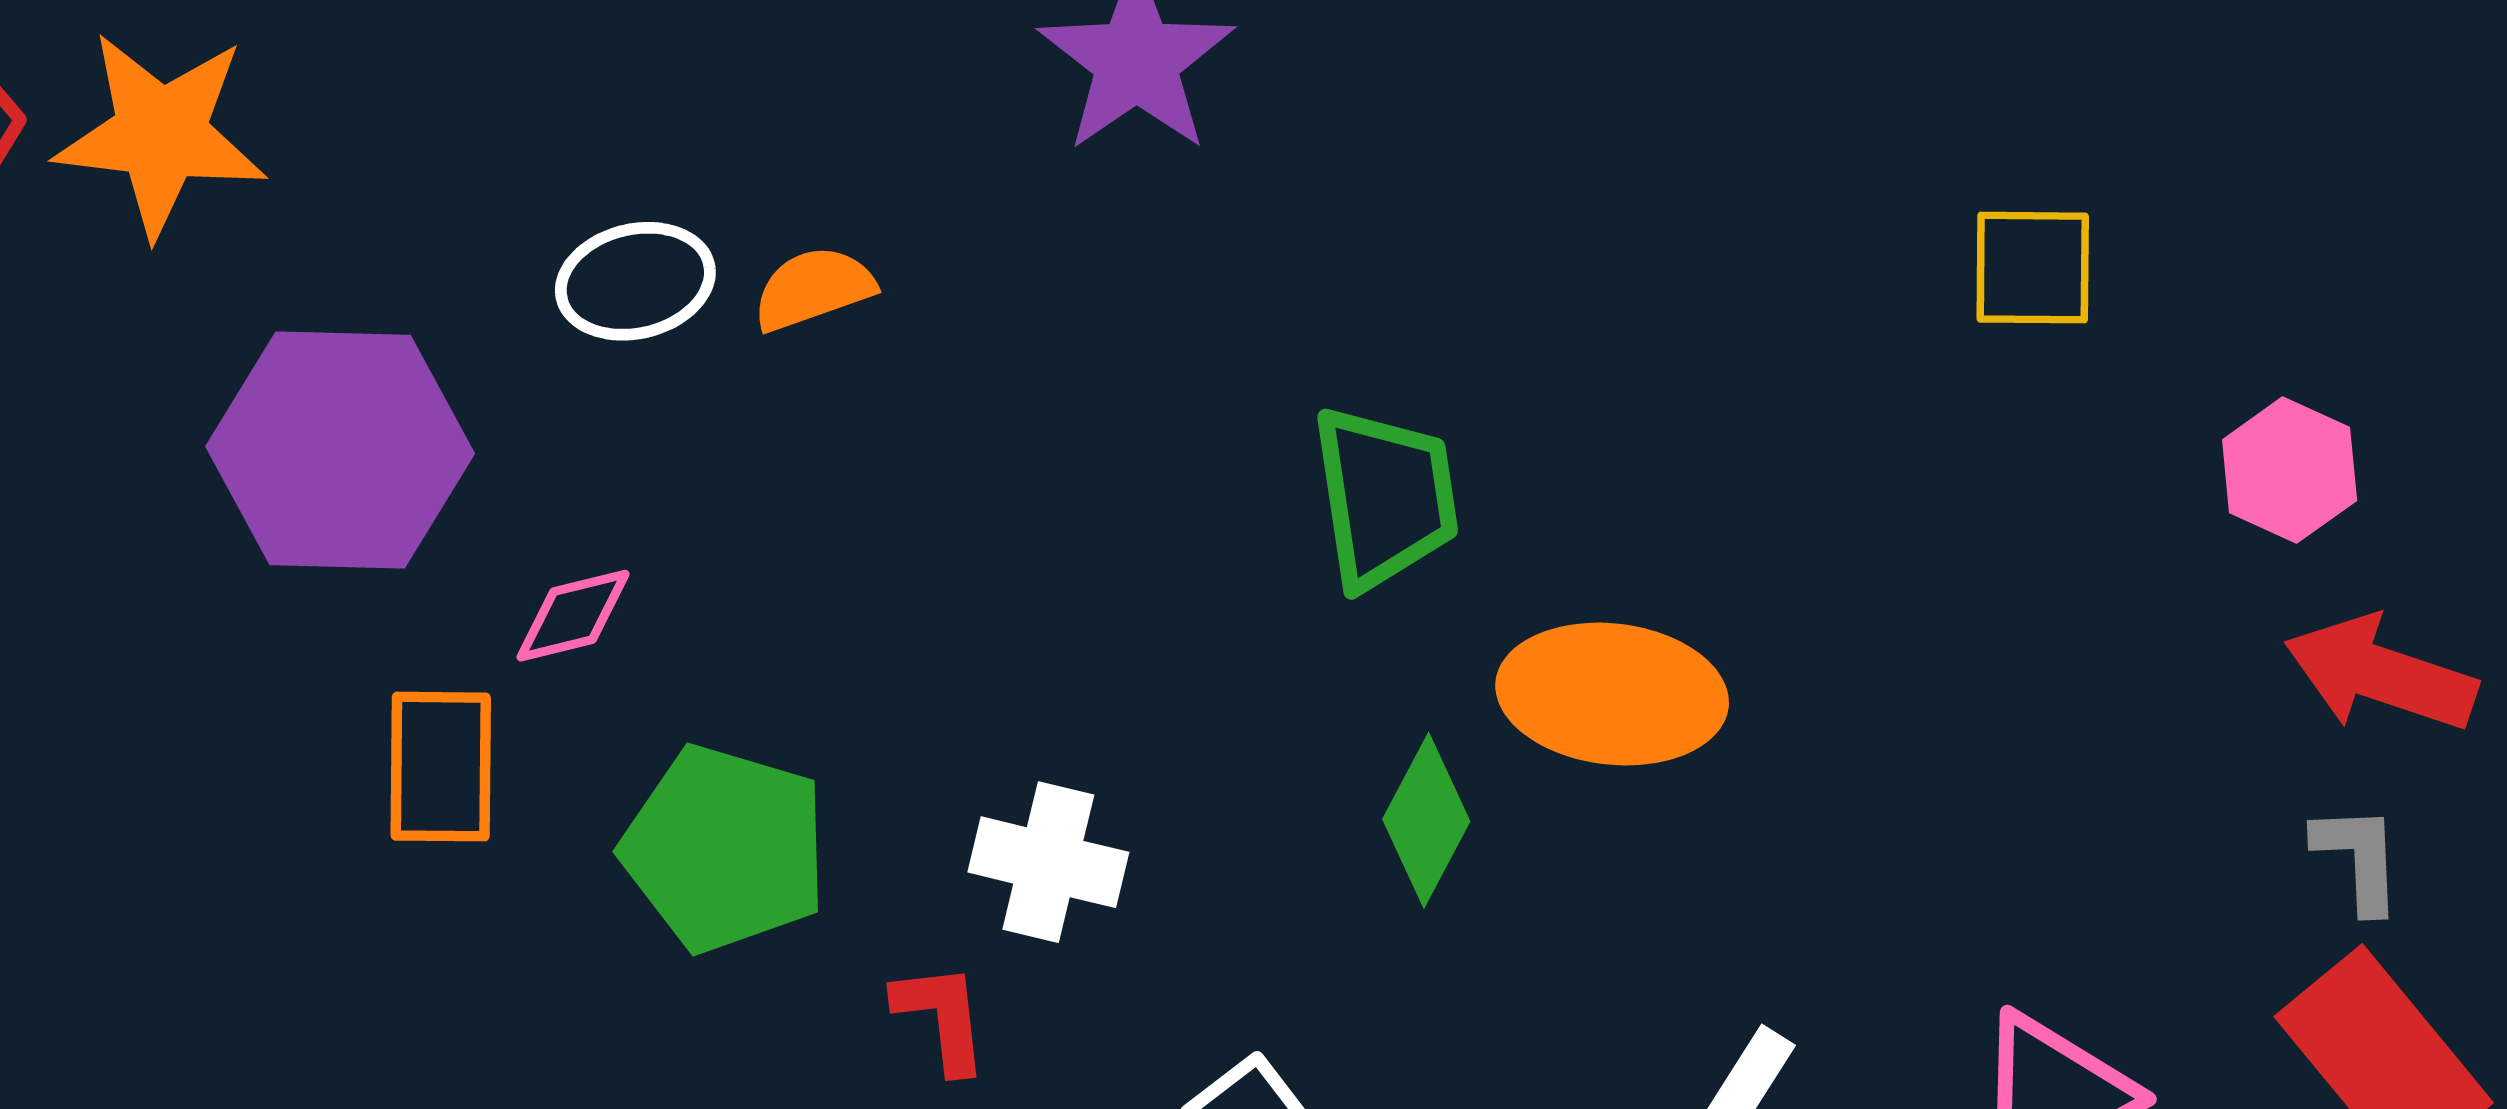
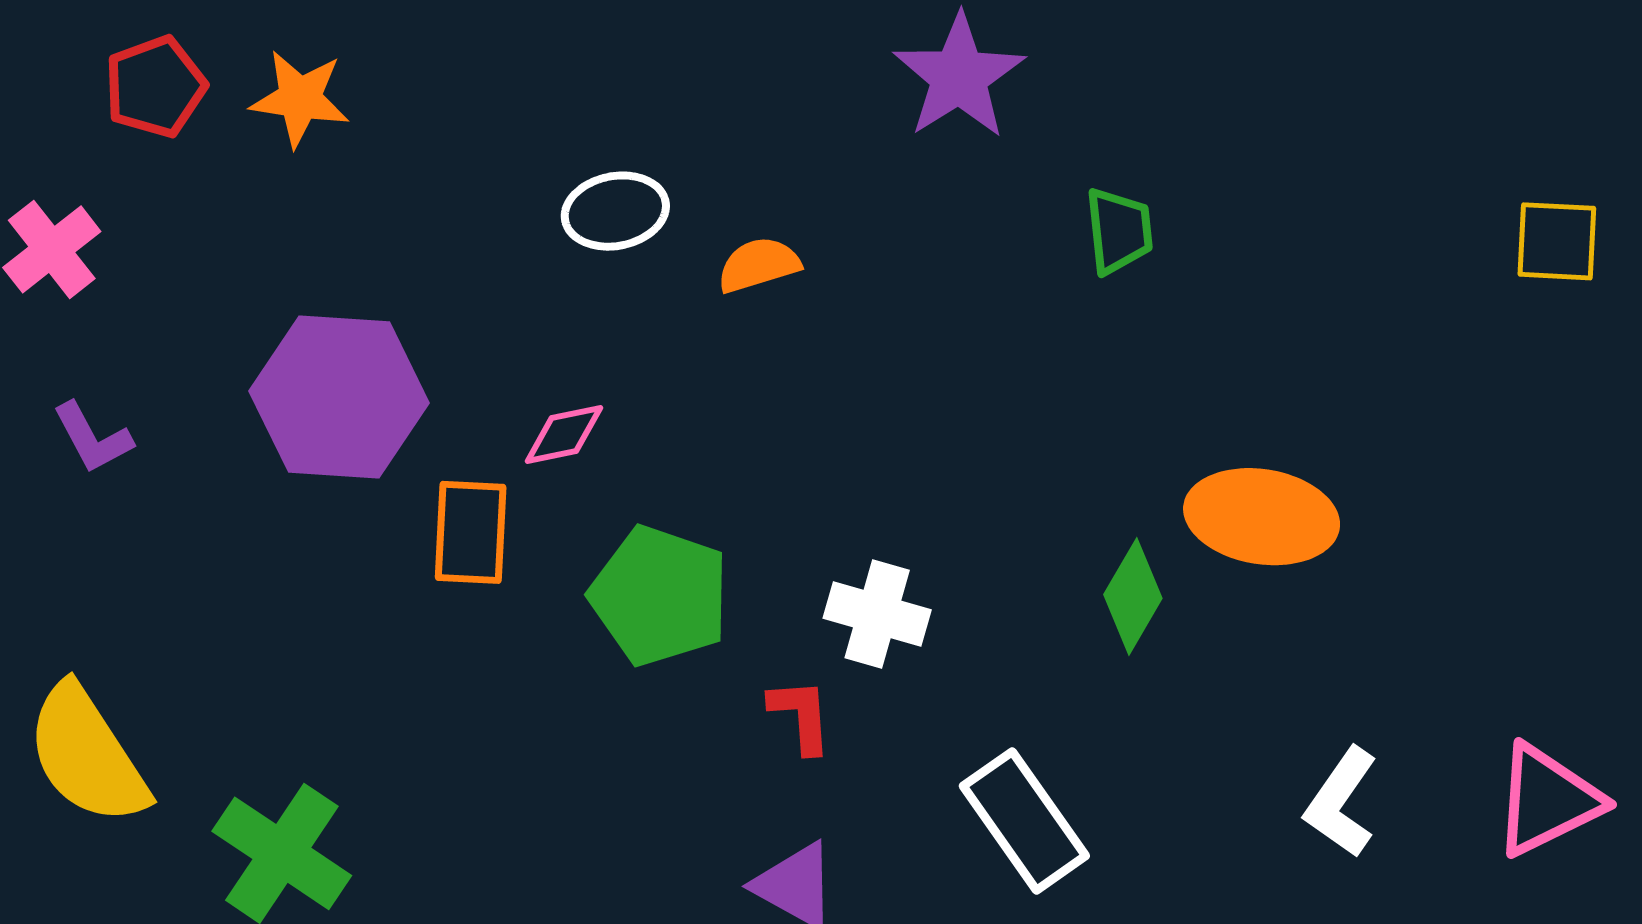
orange star: (161, 134) -> (300, 99), size x0.7
orange semicircle: (813, 289) -> (759, 265), moved
purple hexagon: (340, 450) -> (339, 397), moved
green trapezoid: (1385, 497) -> (1119, 231), moved, size x0.7

